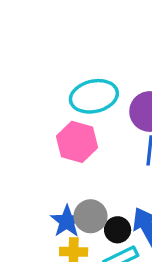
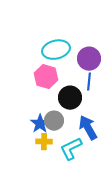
black circle: (118, 230) -> (70, 98), moved, size x1.5

